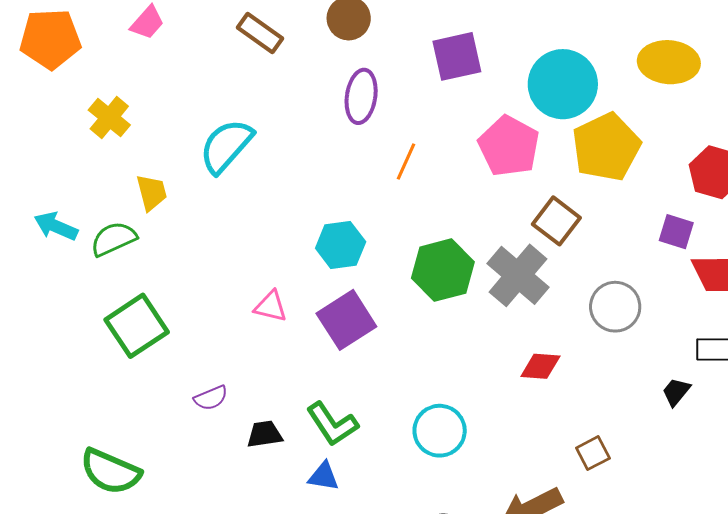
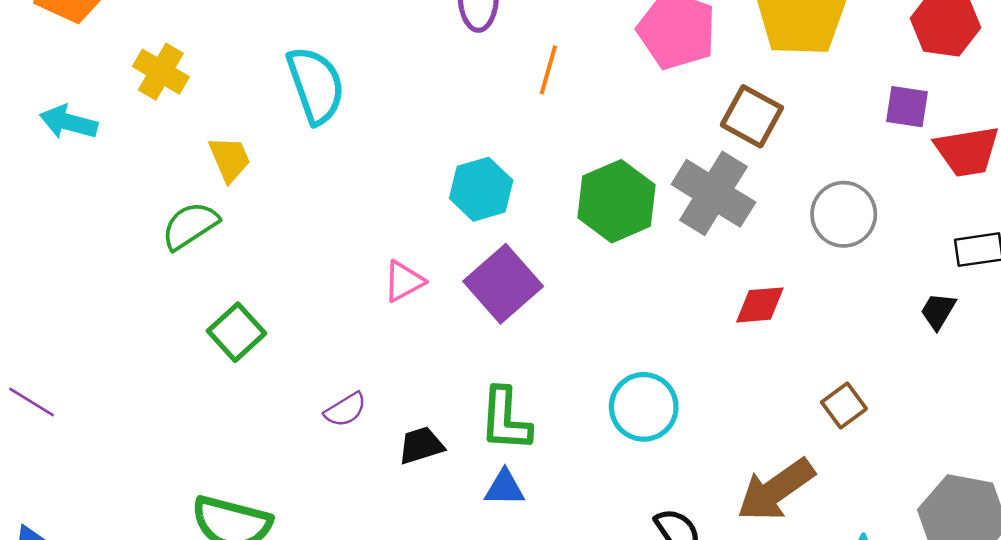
cyan semicircle: (226, 146) -> (316, 85), turned 128
cyan arrow: (56, 226) -> (69, 122), moved
pink triangle: (271, 306) -> (404, 281), turned -33
green square: (137, 326) -> (236, 332), size x0.7
green L-shape: (332, 424) -> (505, 419), turned 46

